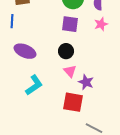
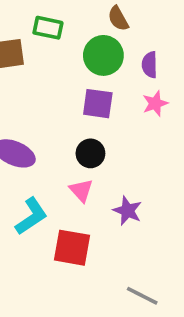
pink triangle: (70, 71) -> (81, 190), moved
red square: (73, 102) -> (72, 248), moved

